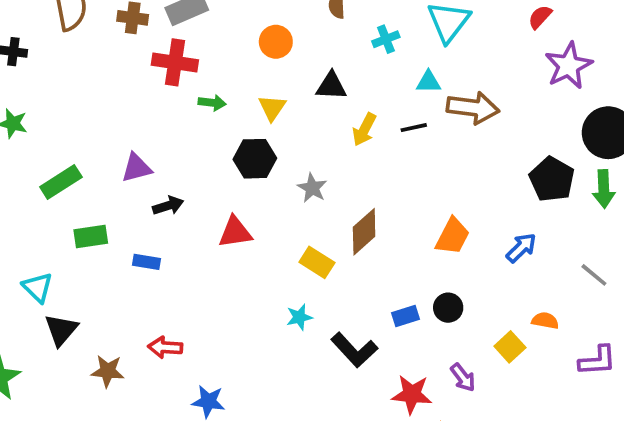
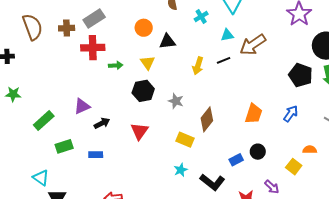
black triangle: (331, 86) -> (167, 41), moved
brown arrow: (473, 108) -> (253, 45), turned 148
red triangle: (235, 232) -> (139, 131), turned -36

